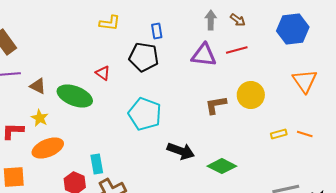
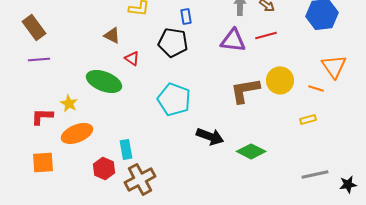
brown triangle: (38, 86) -> (112, 35), moved
brown L-shape: (216, 105) -> (245, 90), size x1.4
orange line: (305, 134) -> (316, 88), moved

